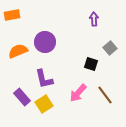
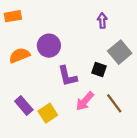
gray square: (110, 48) -> (120, 52), size x1.5
purple L-shape: (44, 79) -> (67, 76), moved

